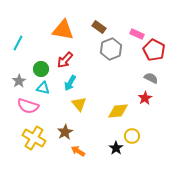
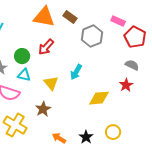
brown rectangle: (99, 27) -> (70, 17), moved
cyan arrow: (70, 83) -> (76, 72), moved
yellow triangle: (79, 104) -> (51, 83), moved
brown star: (65, 132) -> (43, 109), moved
yellow circle: (132, 136) -> (113, 132), moved
black star: (116, 148) -> (86, 137), moved

